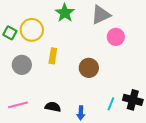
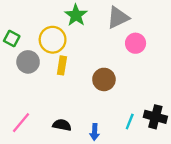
yellow circle: (32, 30) -> (53, 40), moved
gray circle: (22, 65) -> (28, 62), moved
pink line: (18, 105) -> (21, 123), turned -36

